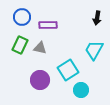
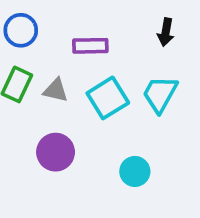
purple rectangle: (48, 25) -> (90, 46), moved
cyan square: (68, 70) -> (108, 98), moved

